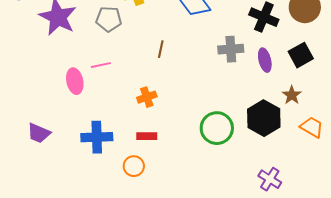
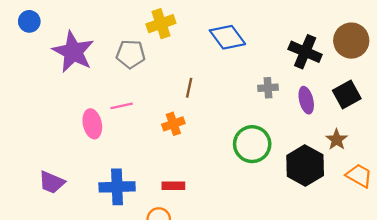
gray cross: (231, 49) -> (268, 88), size x0.7
orange cross: (147, 97) -> (173, 124), moved
green circle: (217, 128) -> (252, 144), moved

